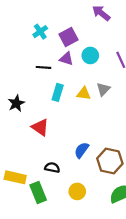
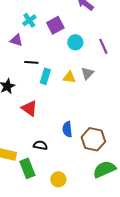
purple triangle: (66, 59) -> (16, 40), moved
black line: (44, 67) -> (31, 62), moved
blue semicircle: (82, 150) -> (67, 129), turned -42
yellow circle: (77, 191) -> (58, 179), moved

